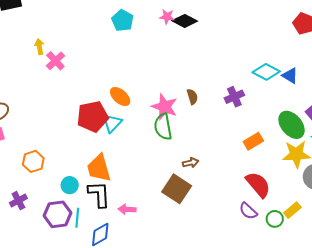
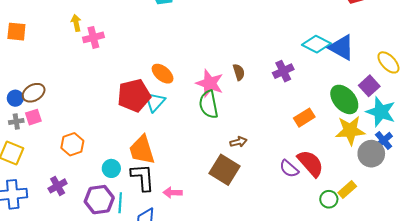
pink cross: (55, 61) -> (93, 37), turned 30
blue triangle: (290, 76) -> (342, 47), size x1.5
purple semicircle: (248, 211) -> (289, 169), moved

